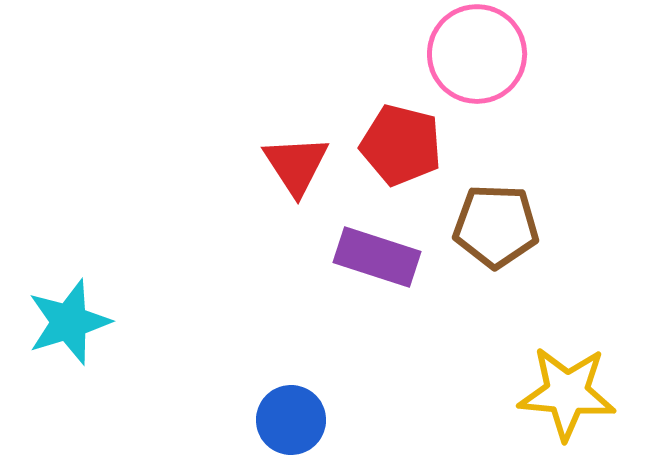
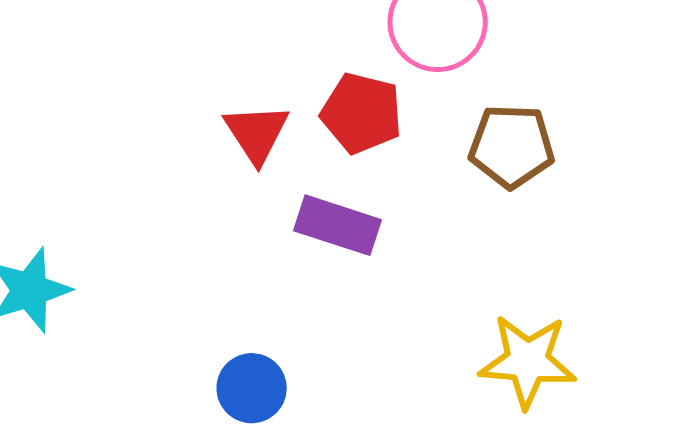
brown pentagon: (496, 226) -> (512, 146), moved

